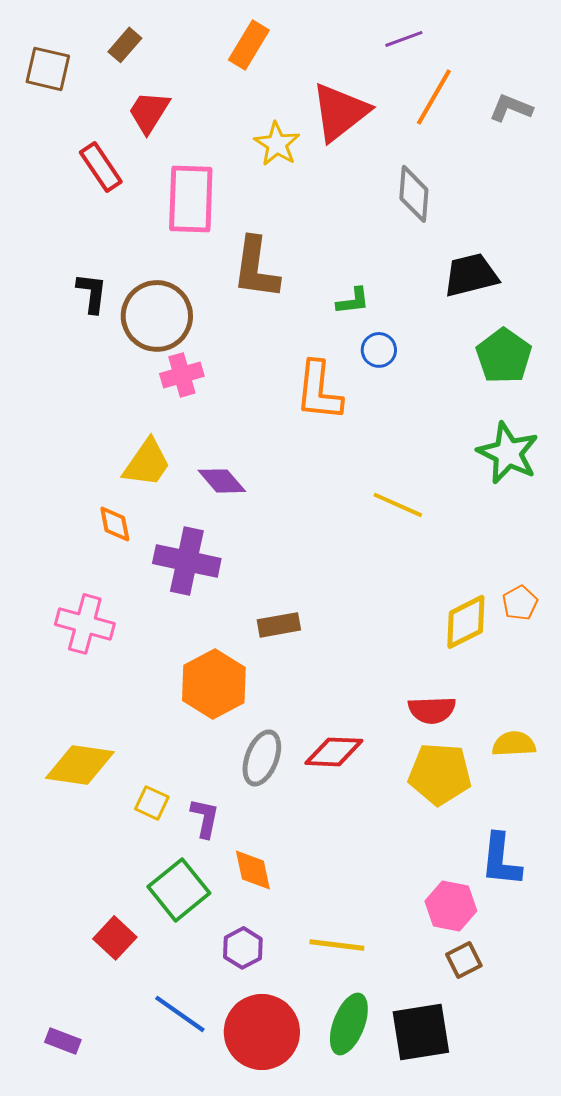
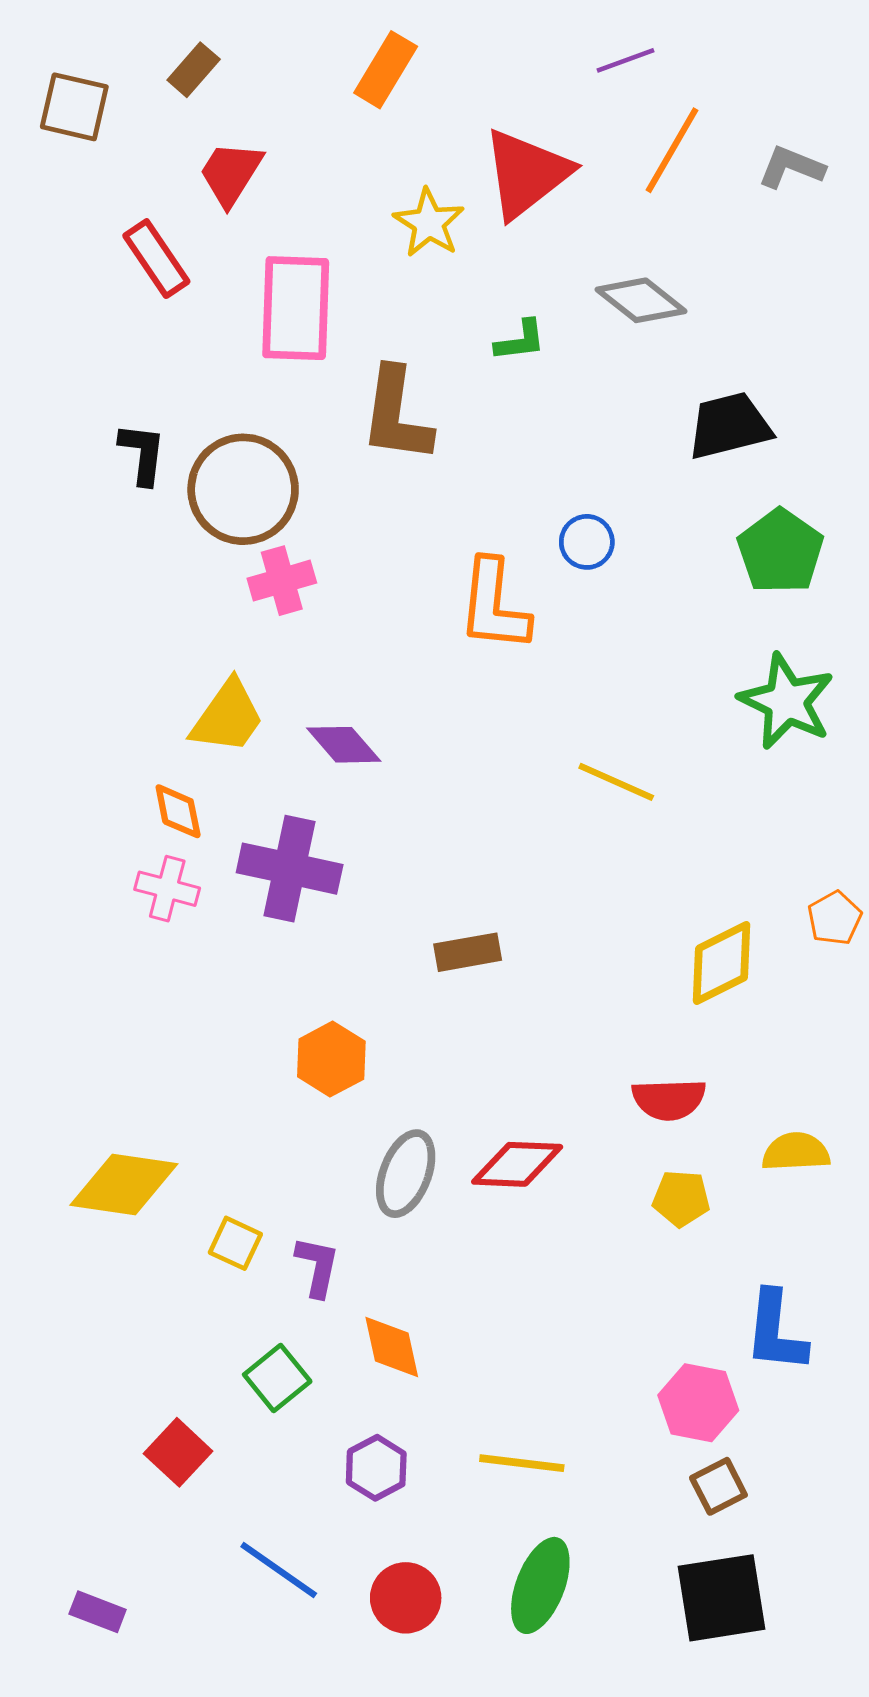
gray diamond: (414, 194) -> (641, 300), turned -56
green L-shape: (353, 301) -> (520, 341), moved
orange pentagon: (520, 603) -> (835, 918), moved
pink cross: (85, 624) -> (167, 889), moved, size x0.7
brown rectangle: (279, 625) -> (468, 952), moved
orange hexagon: (214, 684) -> (331, 1059), size x0.7
yellow pentagon: (440, 774) -> (681, 1198), size x0.6
green square: (179, 890) -> (277, 1378), size x0.7
red circle: (262, 1032) -> (406, 1598), size x0.6
black square: (421, 1032) -> (722, 1598), moved

